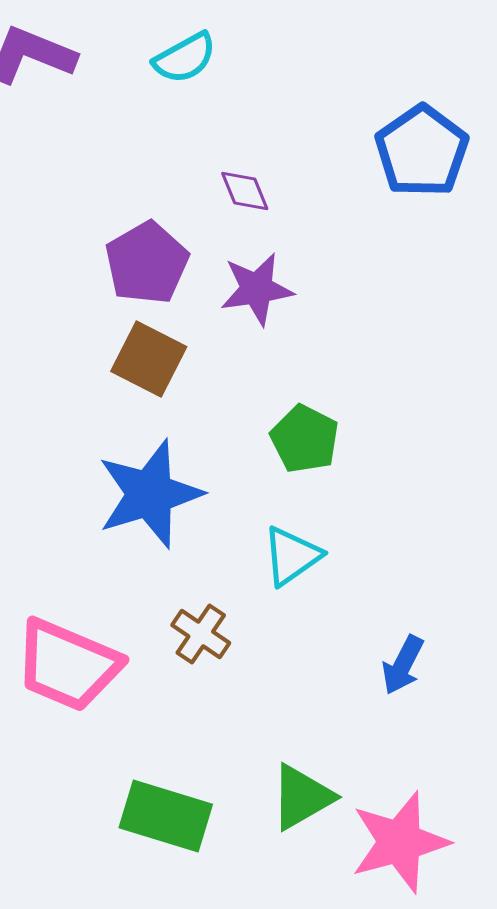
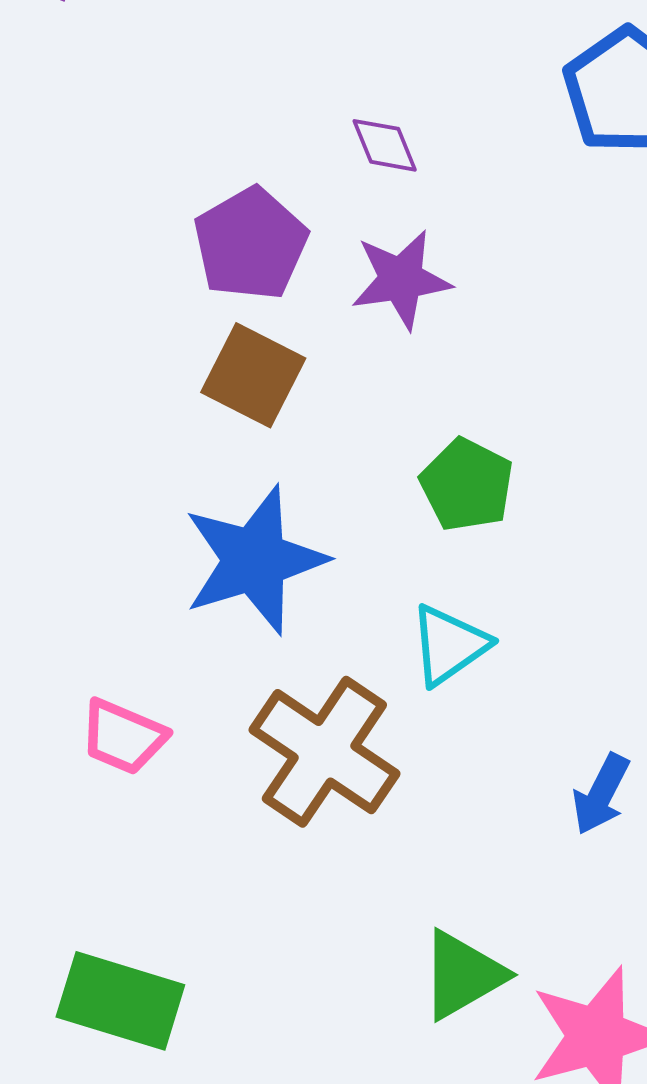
brown cross: (201, 634) -> (324, 752), size x1.8
pink trapezoid: (68, 665) -> (123, 737), moved, size x0.6
green rectangle: (166, 816) -> (120, 1001), moved

